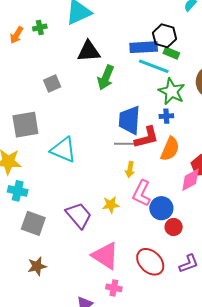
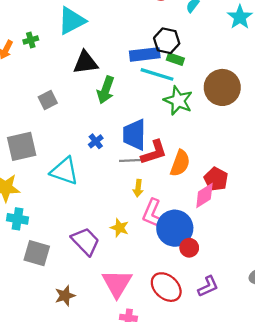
blue cross: (166, 116) -> (96, 141), moved, turned -32
yellow star: (111, 205) -> (120, 228), turned 30
blue circle: (161, 208) -> (175, 228), size x1.4
pink triangle: (105, 256) -> (117, 283), turned 32
brown star: (37, 266) -> (65, 296), moved

